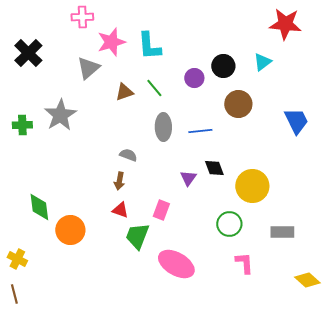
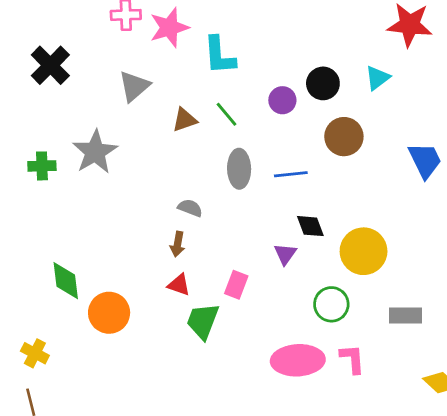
pink star: (111, 42) -> (169, 28), moved
purple triangle: (188, 178) -> (285, 254), moved
pink ellipse: (176, 264) -> (298, 360), moved, turned -33

